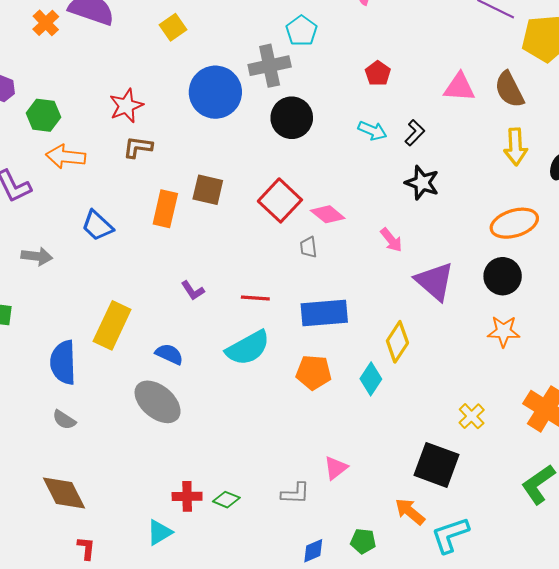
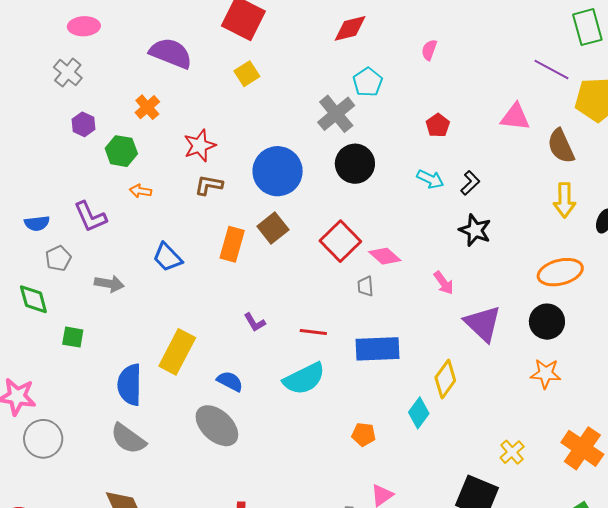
orange cross: (46, 23) -> (147, 107), moved
gray cross: (270, 66) -> (336, 114), turned -30
pink triangle: (459, 87) -> (515, 117), moved
blue circle: (215, 92) -> (278, 171), moved
orange arrow: (66, 157) -> (140, 191), size x0.6
brown square: (208, 190) -> (273, 228), turned 36
orange pentagon: (314, 372) -> (364, 434), moved, size x0.7
gray semicircle: (64, 420) -> (128, 439), size x1.6

